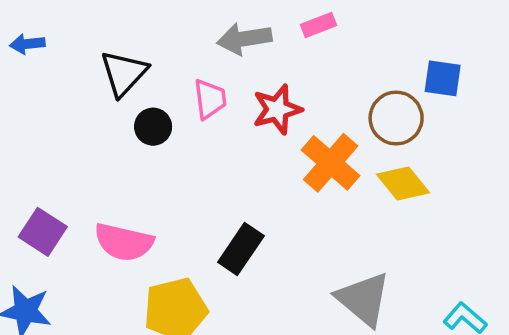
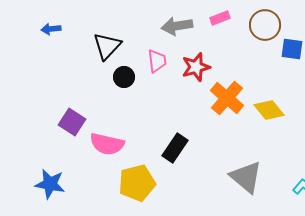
brown circle: (396, 118) -> (265, 25), moved
purple square: (43, 232) -> (72, 122), moved

